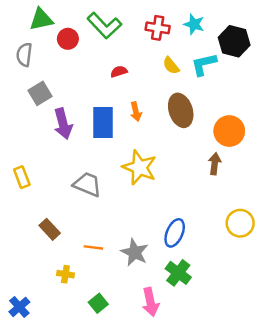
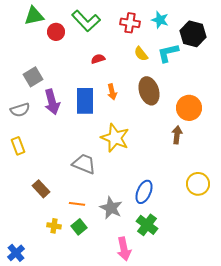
gray semicircle: (24, 55) -> (20, 110), moved, turned -114
gray trapezoid: (87, 184) -> (84, 164), moved
green square: (98, 303) -> (79, 227), moved

